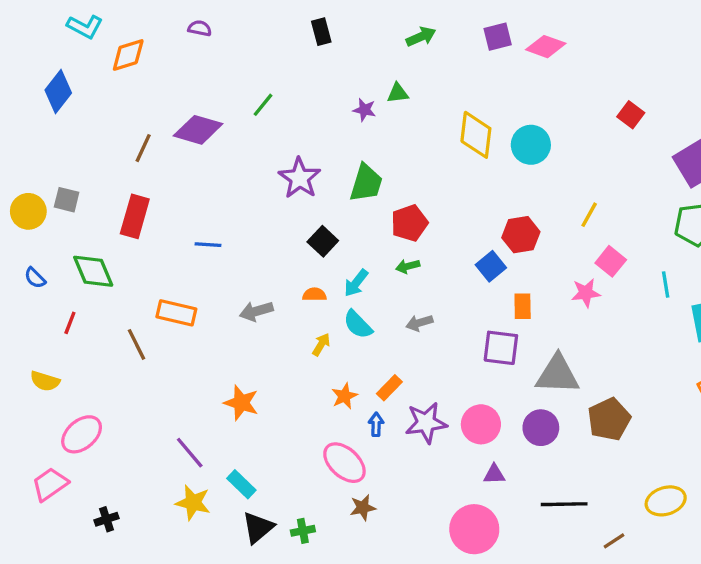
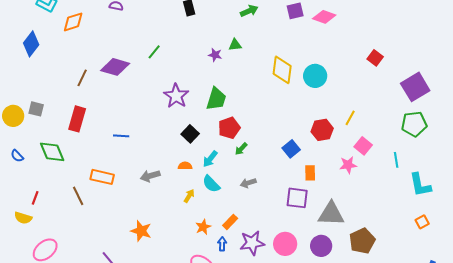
red pentagon: (409, 223) -> (229, 128), moved
red hexagon: (521, 235) -> (322, 130), moved
green arrow: (408, 266) -> (241, 149), turned -32
red line: (70, 323) -> (35, 198), moved

